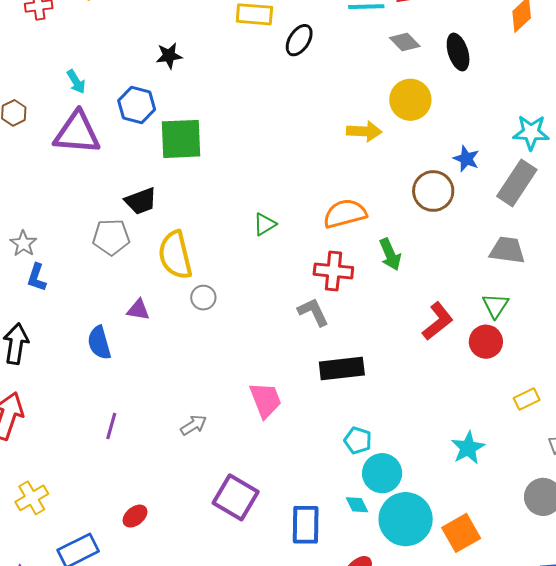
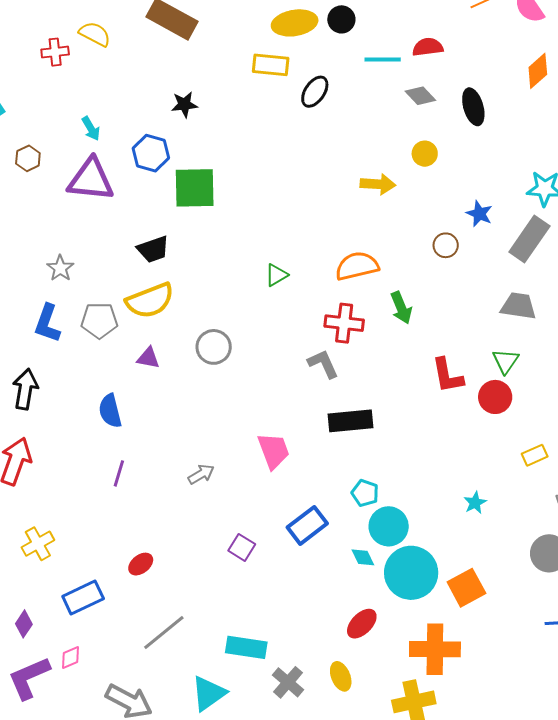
yellow circle: (410, 100) -> (425, 154), size x0.6
brown circle: (433, 191) -> (446, 245), size x0.6
gray pentagon: (111, 237) -> (99, 320), moved
gray star: (23, 244) -> (60, 268), moved
yellow semicircle: (175, 255) -> (150, 301), moved, turned -99
blue L-shape: (37, 277) -> (47, 323), size x1.4
gray circle: (203, 298) -> (214, 347), size x1.4
red L-shape: (438, 321) -> (447, 376), turned 117
blue semicircle: (99, 343) -> (110, 411), moved
cyan star: (468, 448) -> (475, 503), size x0.7
purple square: (236, 497) -> (242, 547), size x0.6
blue rectangle: (306, 525) -> (307, 525), moved, turned 51

